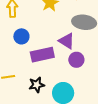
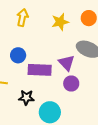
blue circle: (21, 36) -> (18, 55), moved

